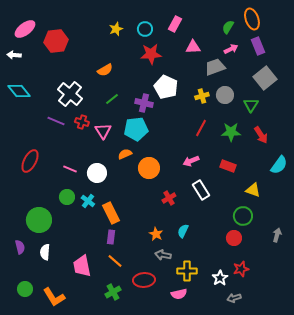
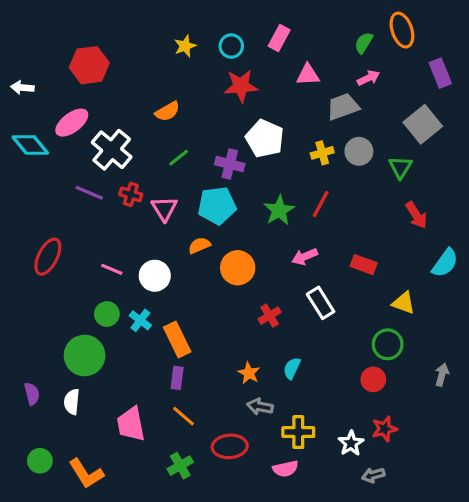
pink ellipse: (25, 29) -> (72, 123), moved
purple rectangle: (258, 46) -> (440, 73), moved
green star: (231, 132) -> (279, 210), moved, turned -30
green circle: (39, 220) -> (85, 355), moved

